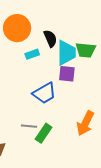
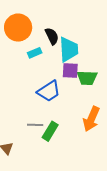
green trapezoid: (86, 50) -> (87, 78), moved

